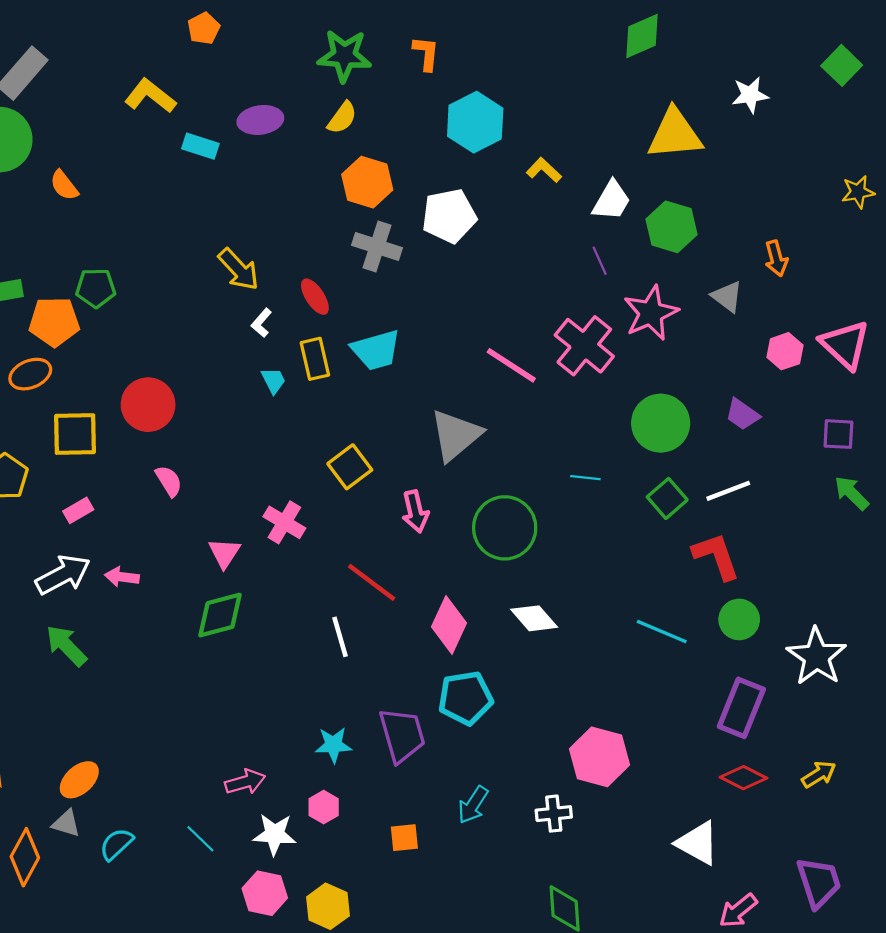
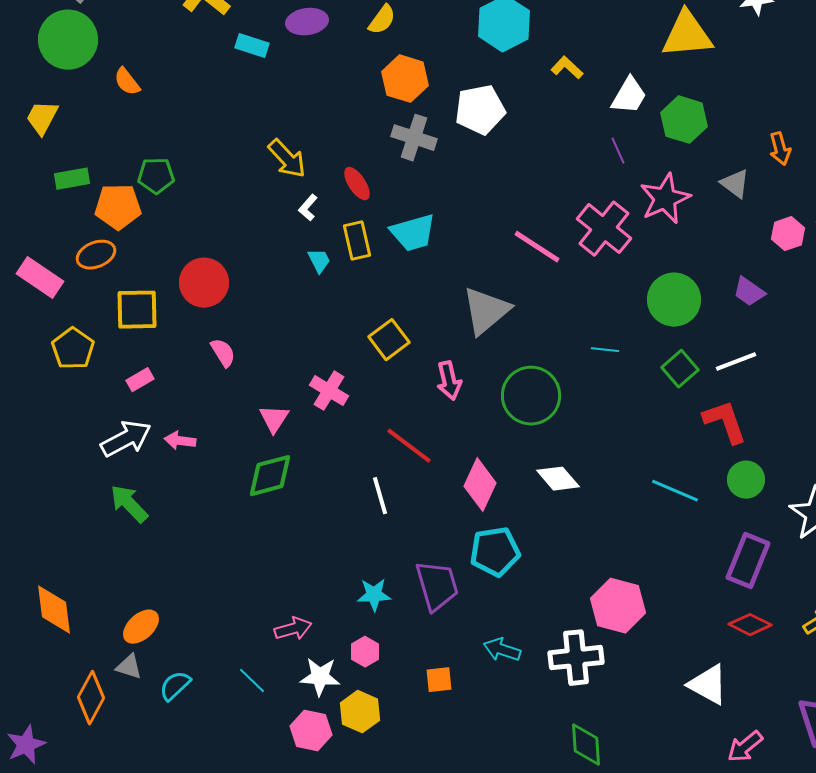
cyan arrow: (473, 805) -> (502, 650), turned 75
white cross: (554, 814) -> (576, 658), size x1.6
yellow hexagon: (328, 906) -> (360, 712), moved

